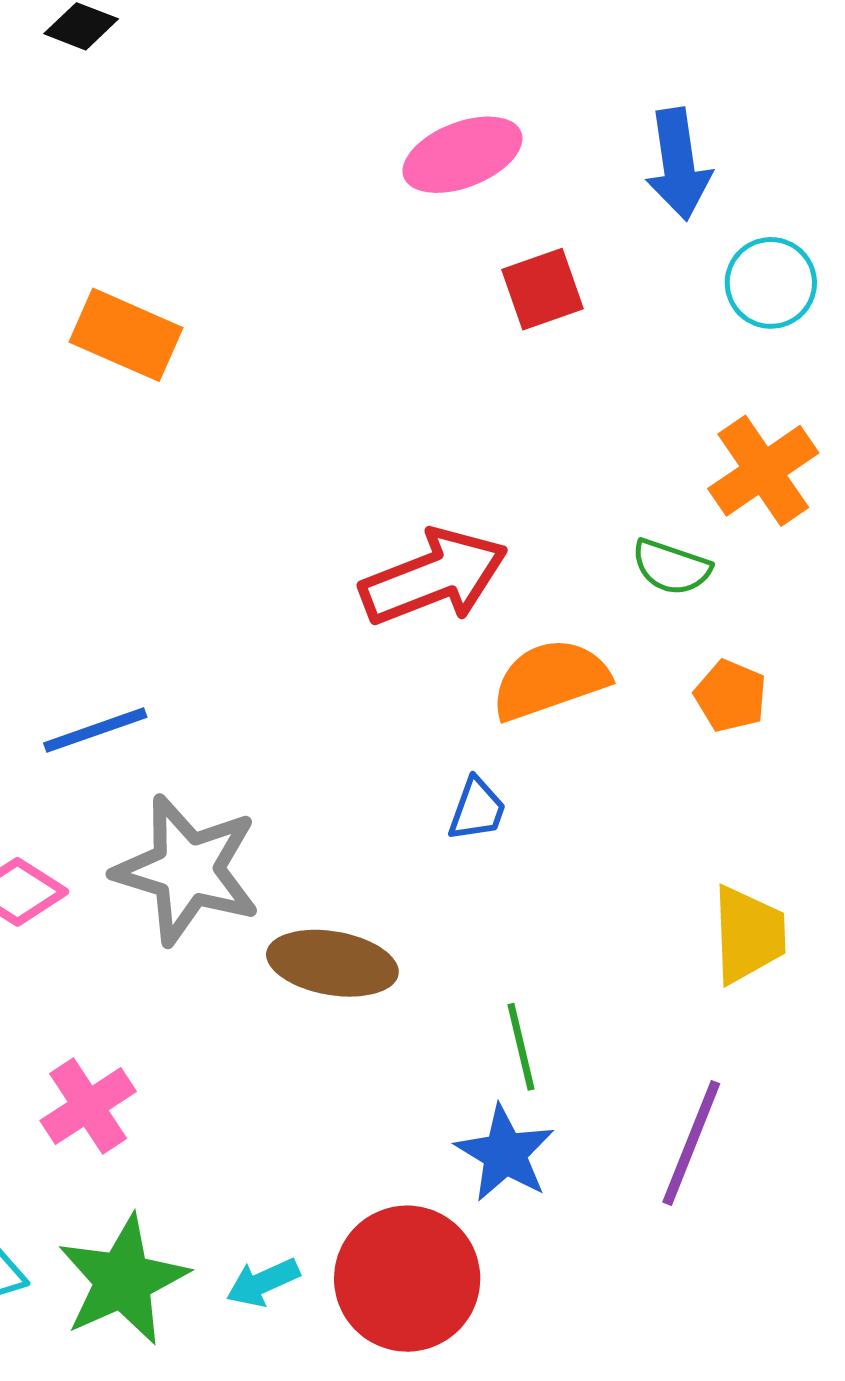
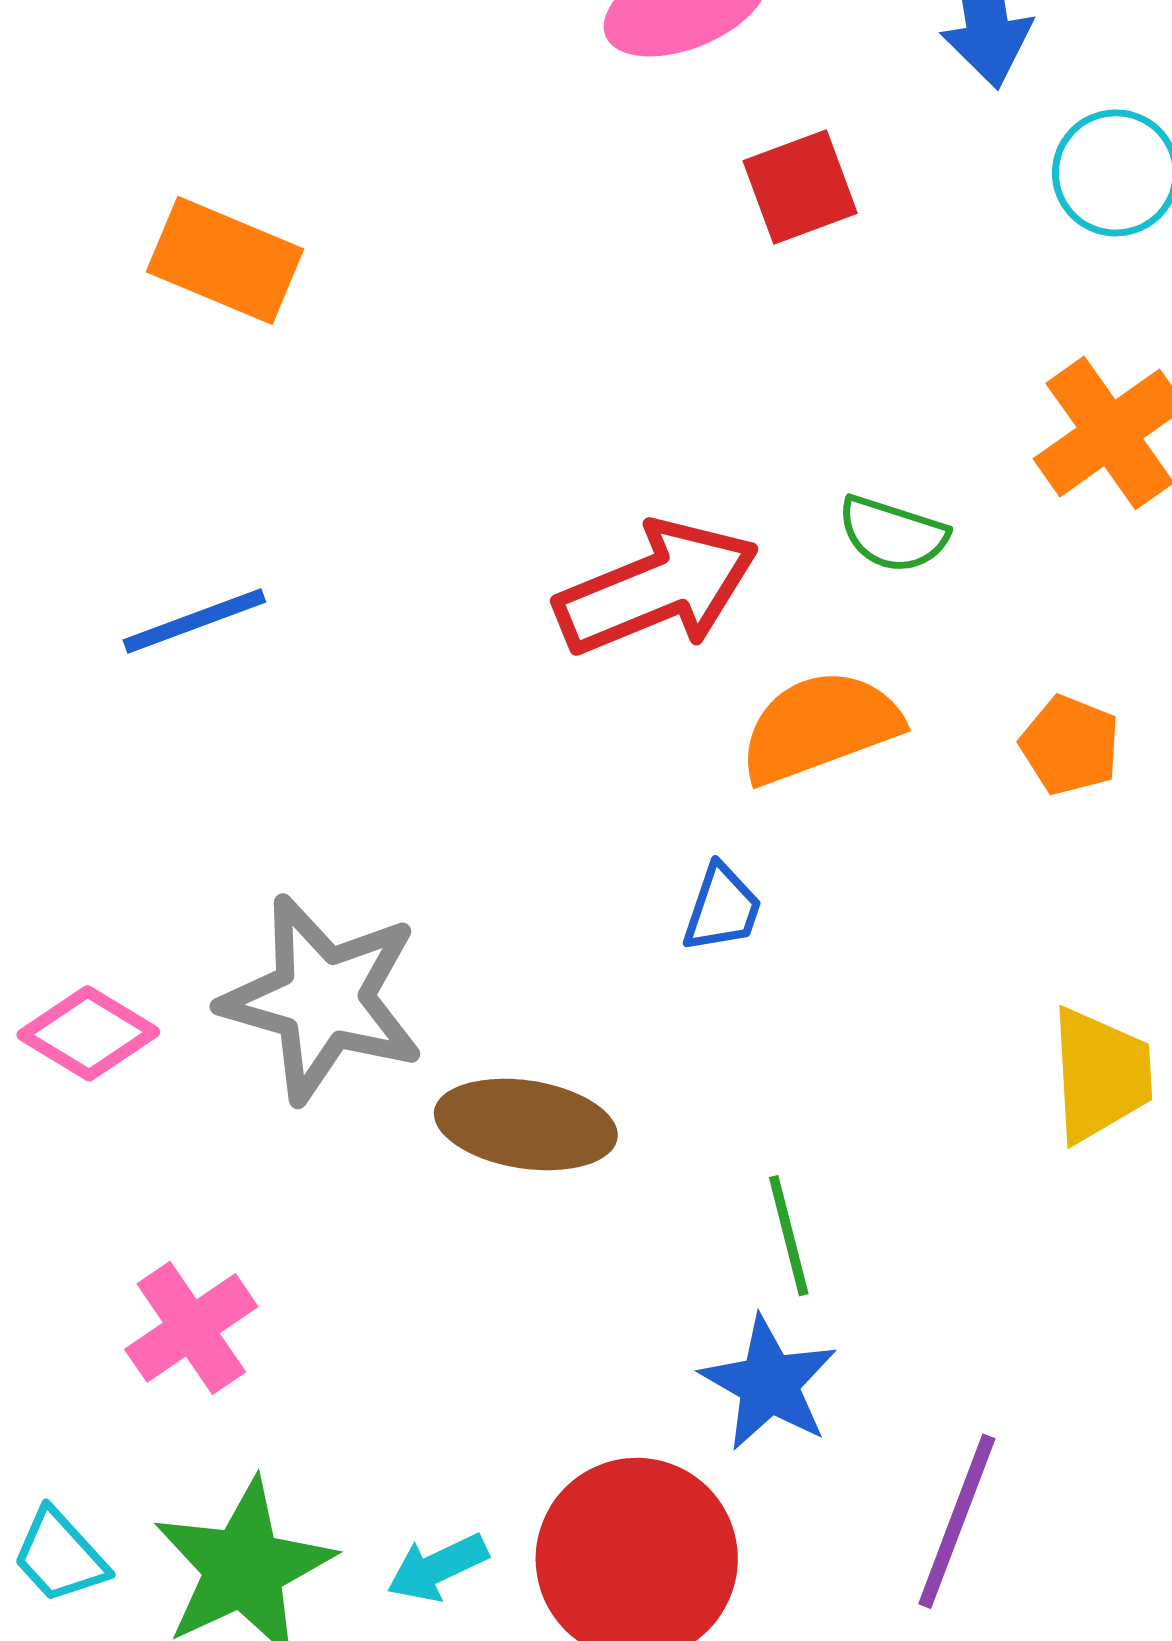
green semicircle: (671, 567) -> (893, 534), moved
blue line: (95, 730) -> (194, 621), moved
purple line: (691, 1143) -> (957, 1521), moved

